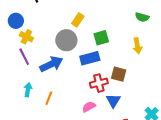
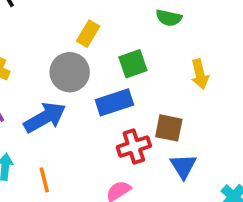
green semicircle: (142, 17) -> (169, 18), moved
orange line: (49, 98) -> (44, 180), turned -32
blue triangle: (113, 101) -> (183, 166), moved

